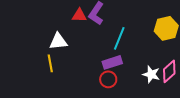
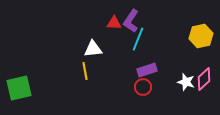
cyan line: (119, 38) -> (138, 39), moved

